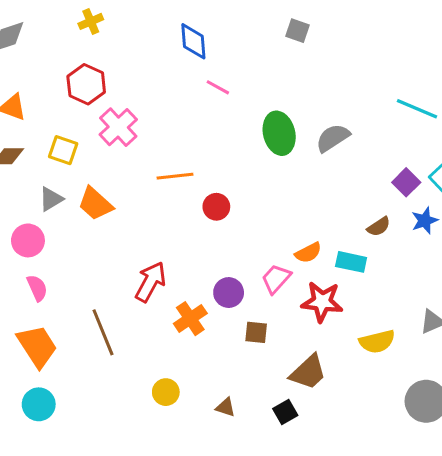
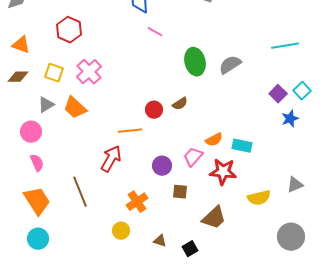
cyan line: (417, 109) -> (285, 46), turned -32
pink cross: (118, 127) -> (89, 72), moved
orange line: (175, 176) -> (130, 131), moved
brown semicircle: (379, 227) -> (180, 104), moved
orange cross: (190, 319) -> (137, 202), moved
black square: (285, 412) -> (190, 249), moved

